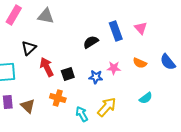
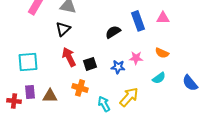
pink triangle: (141, 28) -> (163, 18), turned -48
black triangle: (29, 48) -> (63, 29), moved
blue semicircle: (168, 62) -> (190, 83), moved
cyan semicircle: (146, 98) -> (159, 78), moved
brown triangle: (28, 106) -> (50, 96), turned -42

